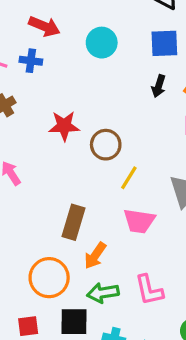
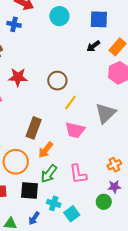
black arrow: (159, 86) -> (93, 46), turned 32
red star: (64, 126) -> (18, 77), moved
green arrow: (103, 293) -> (49, 174), turned -48

